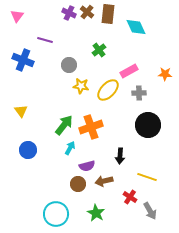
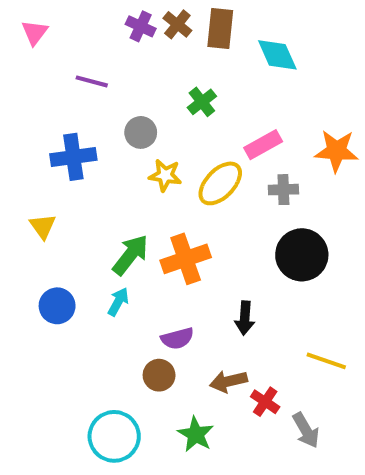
blue cross: (23, 60) -> (73, 157), moved, turned -30
orange star: (165, 74) -> (336, 151), size x1.5
cyan arrow: (70, 148) -> (118, 302), moved
yellow line: (147, 177) -> (326, 361), moved
brown arrow: (104, 181) -> (228, 381), moved

